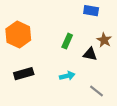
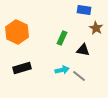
brown star: (104, 40) -> (96, 28), moved
gray line: (97, 91) -> (79, 76), moved

